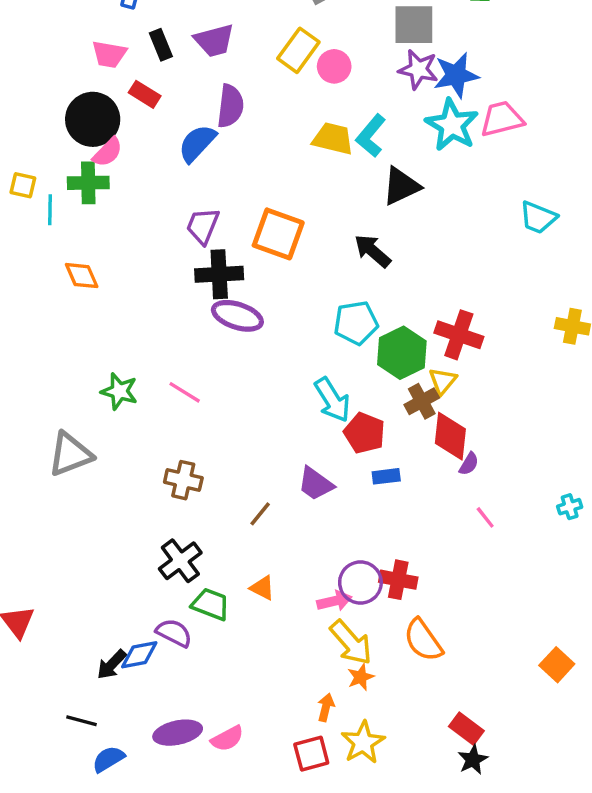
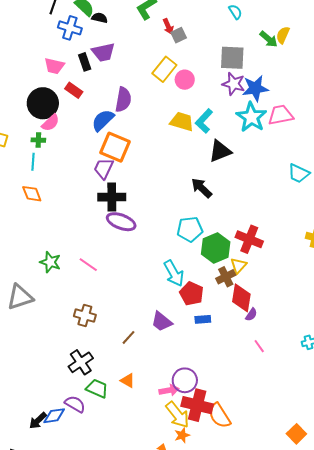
purple trapezoid: (214, 40) -> (103, 52), moved
green cross: (88, 183) -> (38, 140), size x0.6
cyan line: (50, 210) -> (33, 162), moved
orange square: (278, 234) -> (115, 147), moved
red cross: (398, 580) -> (197, 405), moved, size x1.4

